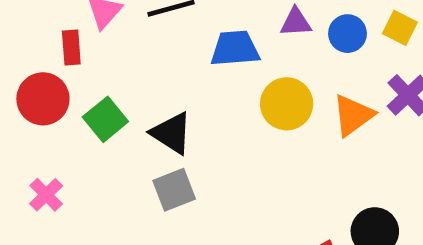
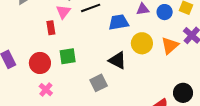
red circle: (43, 99) -> (40, 63), moved
green square: (105, 119) -> (68, 56), turned 36
black triangle: (172, 133) -> (117, 60), moved

